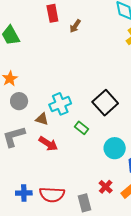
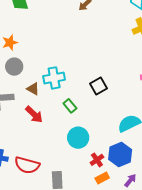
black square: (105, 103) -> (98, 86), size x0.7
cyan circle: (115, 148) -> (78, 138), moved
red cross: (106, 187) -> (97, 160), moved

